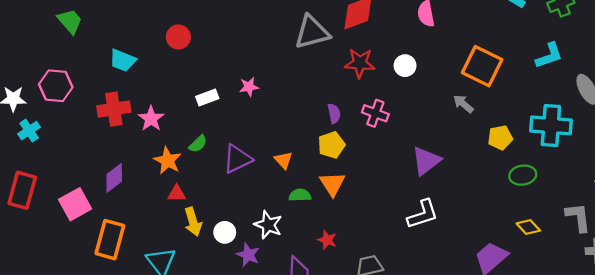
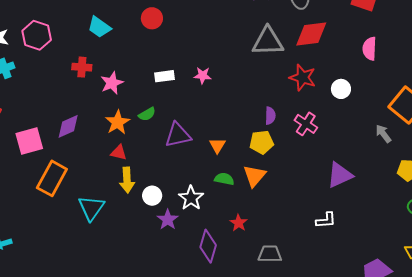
red cross: (114, 109) -> (82, 67), size x0.7
white L-shape: (423, 214) -> (326, 220), size x0.7

